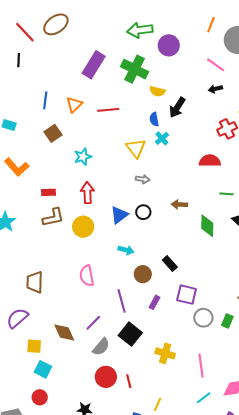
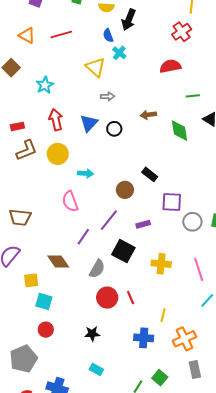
orange triangle: (74, 105) -> (27, 35), turned -36
blue triangle: (119, 215) -> (89, 123), moved
cyan arrow: (126, 250) -> (86, 173), moved
brown trapezoid: (35, 282) -> (20, 217), turned -75
purple line: (122, 301) -> (109, 220), turned 65
purple rectangle: (155, 302) -> (143, 224), moved, turned 56
purple line: (93, 323) -> (83, 237), moved

